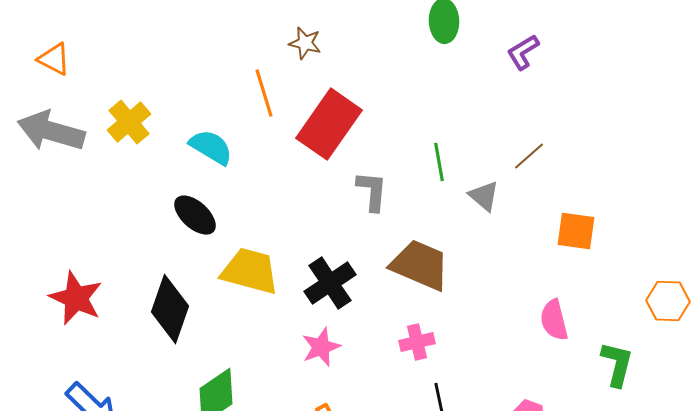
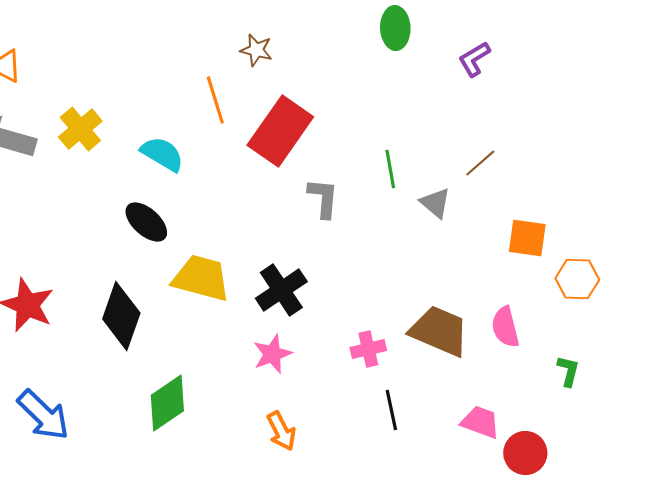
brown trapezoid: (420, 265) -> (439, 331), moved
orange hexagon: (668, 301) -> (577, 279), moved
green L-shape: (617, 364) -> (568, 371), size x0.7

